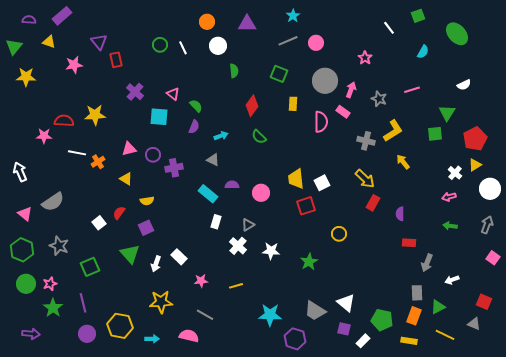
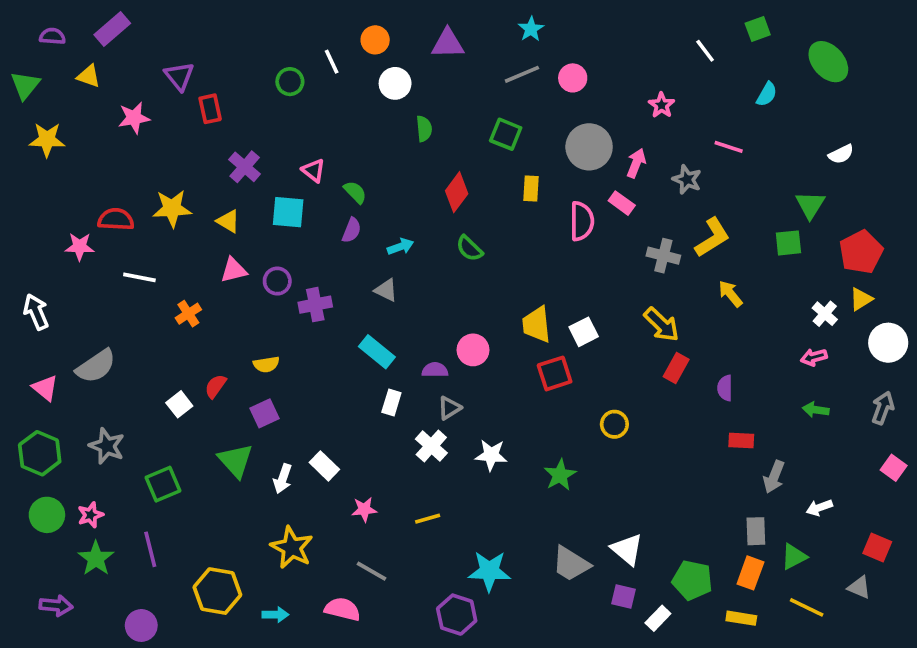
white line: (183, 48) -> (332, 62), moved
pink line: (412, 90) -> (729, 147), moved, turned 35
orange cross: (98, 162) -> (188, 314), moved
yellow triangle: (126, 179) -> (228, 221), moved
purple semicircle: (232, 185) -> (435, 370), moved
yellow star: (161, 302) -> (292, 548), turned 30
purple circle: (87, 334) -> (141, 625), moved
purple hexagon: (295, 339) -> (457, 615), moved

